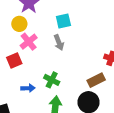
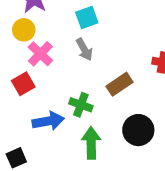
brown rectangle: (96, 80) -> (119, 84), moved
blue arrow: (28, 88) -> (48, 121), size x1.5

